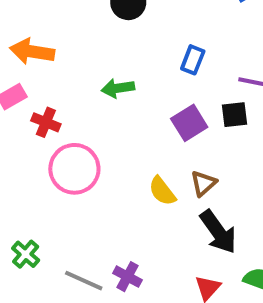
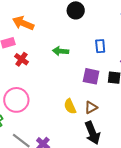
blue rectangle: (193, 60) -> (100, 46), turned -40
purple square: (189, 123) -> (91, 76), turned 30
pink circle: (74, 169) -> (16, 100), moved

